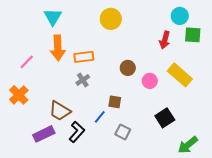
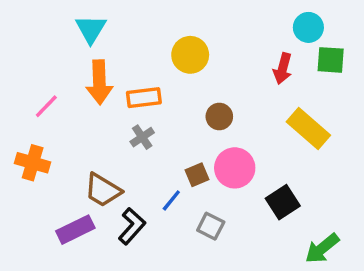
yellow circle: (111, 19) -> (190, 55), moved
pink circle: (150, 81) -> (235, 168), moved, size x1.5
orange cross: (19, 95) -> (33, 163), turned -30
brown square: (115, 102) -> (197, 175), turned -32

